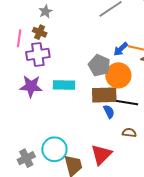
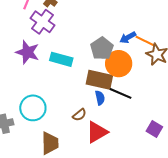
purple cross: (38, 54) -> (42, 22), turned 30
brown semicircle: (129, 133) -> (79, 115), moved, turned 120
cyan circle: (54, 149) -> (33, 108), moved
red triangle: (101, 155) -> (97, 132), moved

